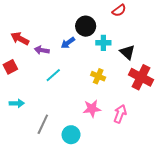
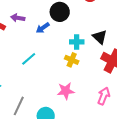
cyan cross: (103, 43) -> (77, 42), moved
purple arrow: (42, 50) -> (18, 18), moved
pink arrow: (120, 114) -> (104, 96), moved

